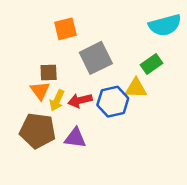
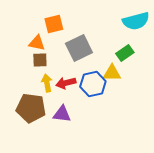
orange triangle: (40, 91) -> (37, 43), moved, turned -42
yellow arrow: (57, 100) -> (47, 83), turned 144

